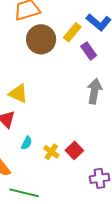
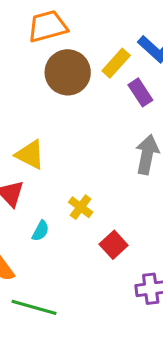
yellow cross: (51, 152) -> (81, 207), moved

